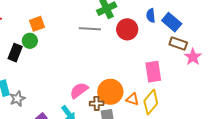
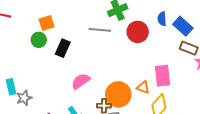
black rectangle: (15, 53) -> (63, 48), moved
pink semicircle: (79, 90) -> (81, 81), moved
orange triangle: (132, 99) -> (143, 87), moved

